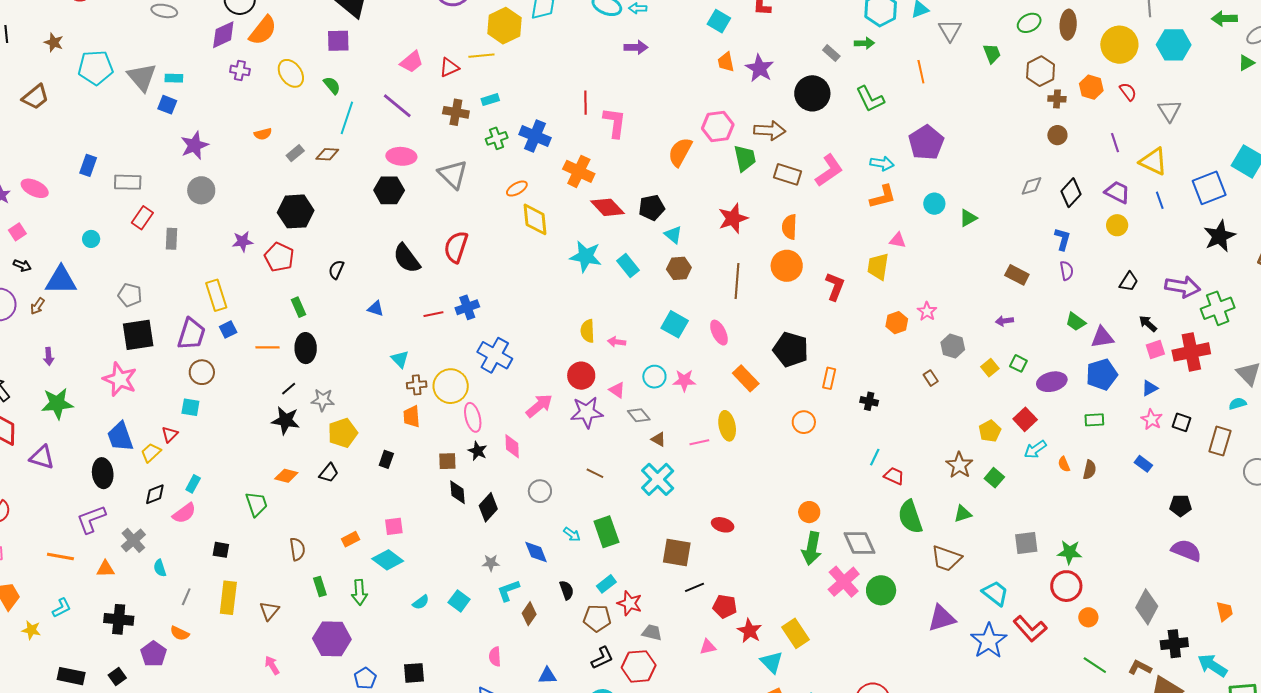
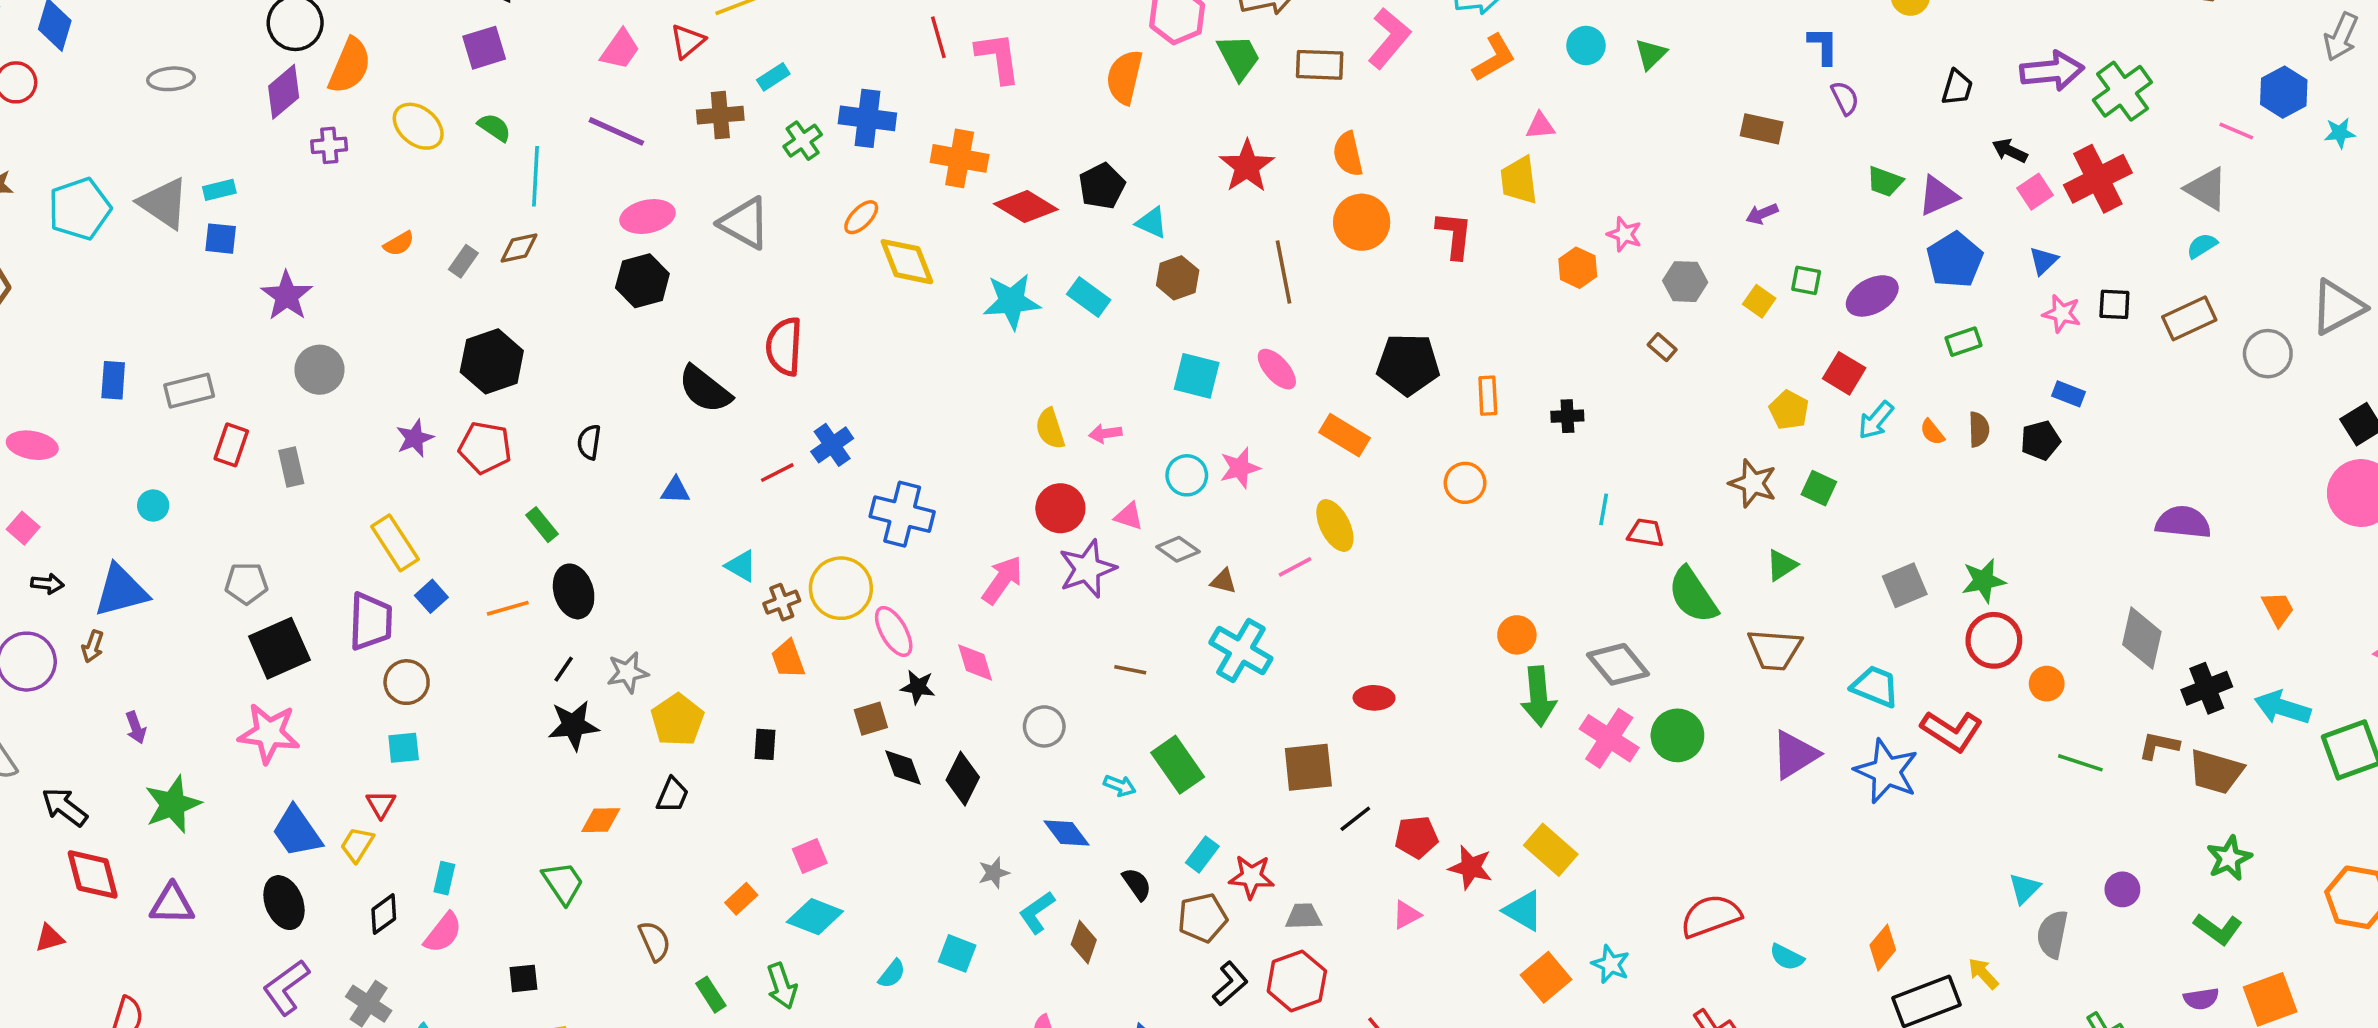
brown rectangle: (1220, 441) -> (2189, 318), turned 64
black pentagon: (1181, 506) -> (2040, 440), moved

